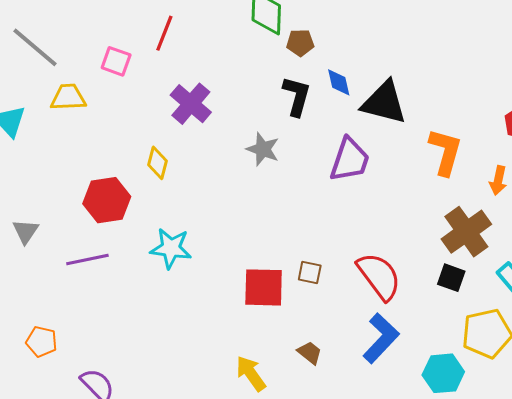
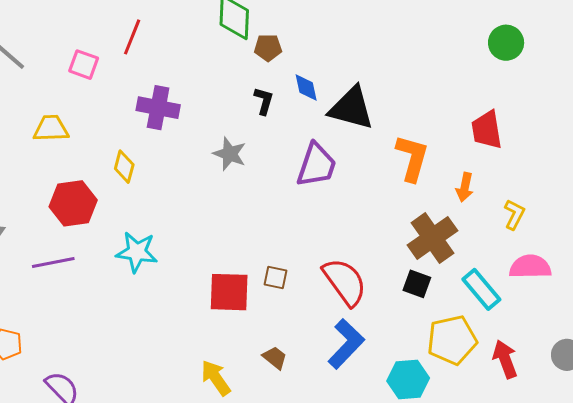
black L-shape: (297, 96) -> (264, 101), size x0.7
yellow trapezoid: (68, 97) -> (51, 128), moved
purple cross: (191, 104) -> (158, 108), turned -30

